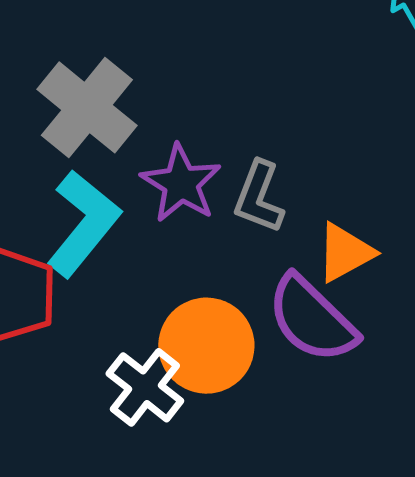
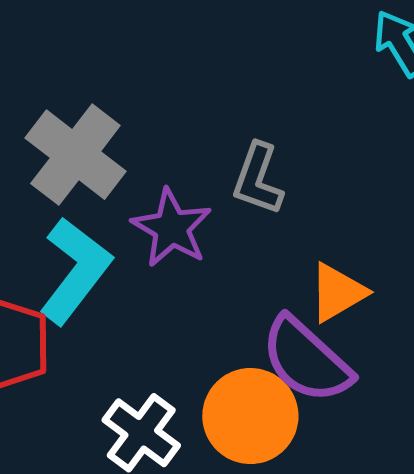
gray L-shape: (259, 197) -> (258, 179), moved
orange circle: (206, 346) -> (250, 416), moved

